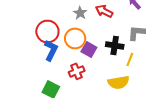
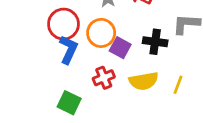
yellow line: (130, 59) -> (178, 85), moved
yellow semicircle: (118, 82) -> (144, 81), moved

